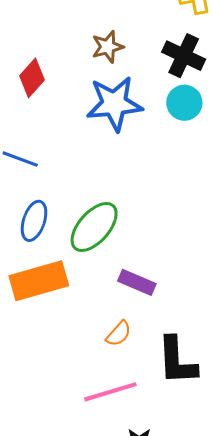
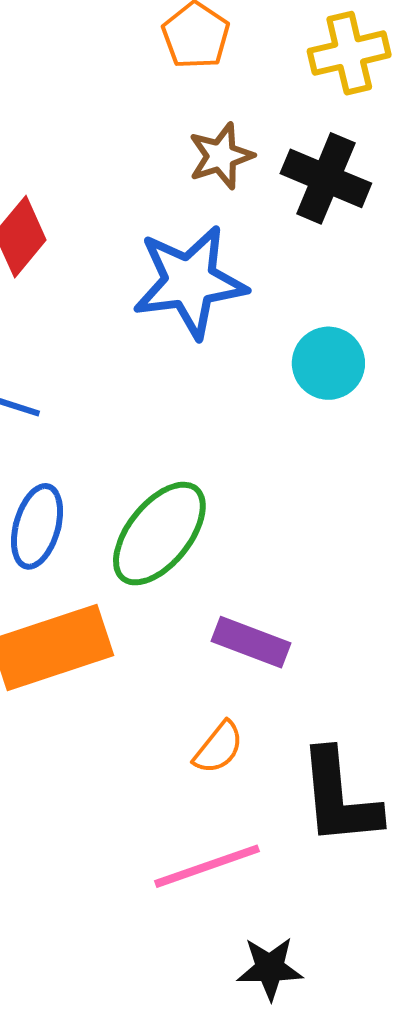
brown star: (108, 47) -> (221, 156), moved
cyan circle: (184, 103) -> (328, 363), moved

